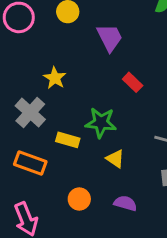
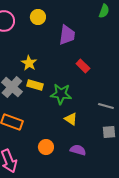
purple trapezoid: (110, 38) -> (67, 35), turned 35
yellow rectangle: (68, 140) -> (35, 85), moved

